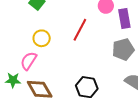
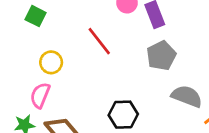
red line: (80, 30) -> (99, 41), turned -55

